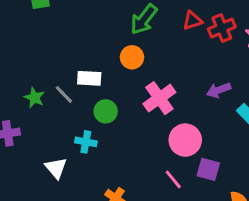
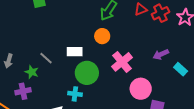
gray line: (64, 94) -> (46, 58), moved
green star: (34, 98) -> (32, 72), moved
green circle: (106, 111) -> (87, 73), size x1.5

